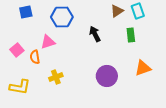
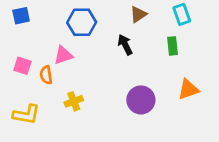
brown triangle: (117, 11) -> (138, 14), moved
blue square: (26, 12) -> (21, 16), moved
pink square: (17, 50) -> (22, 66), turned -32

